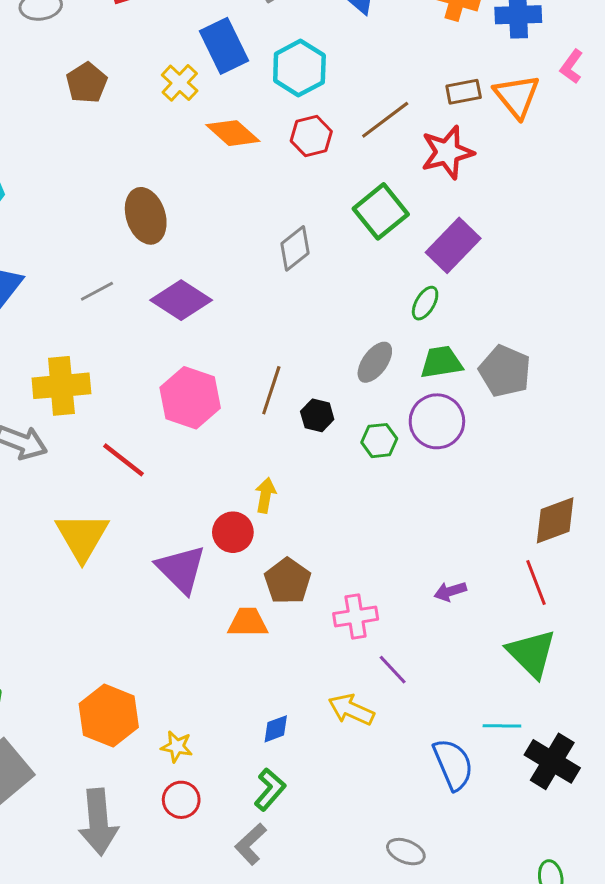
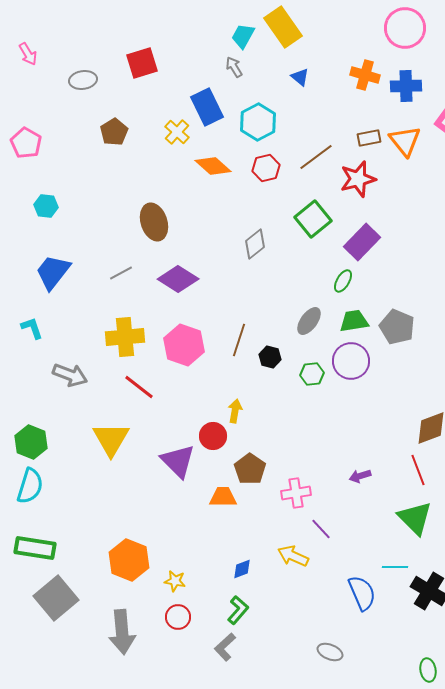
yellow cross: (61, 386) -> (125, 337), moved

